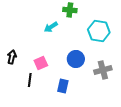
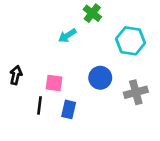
green cross: (70, 10) -> (92, 13), turned 32
pink square: (41, 63) -> (54, 83), turned 32
blue rectangle: (63, 86) -> (69, 109), moved

